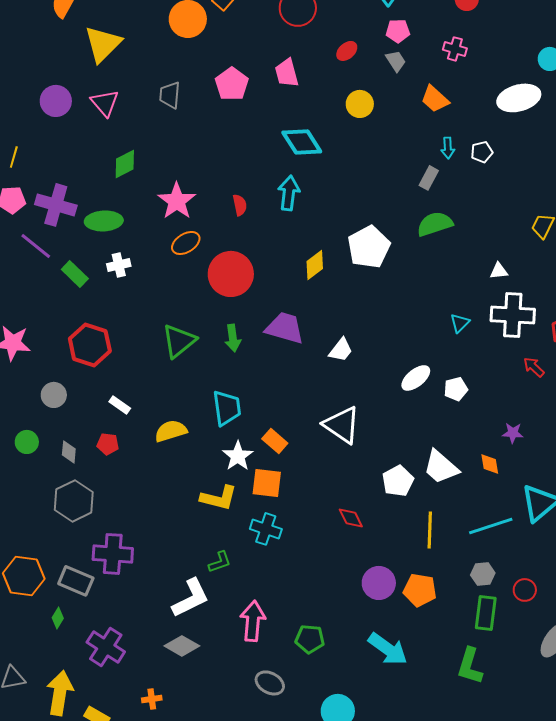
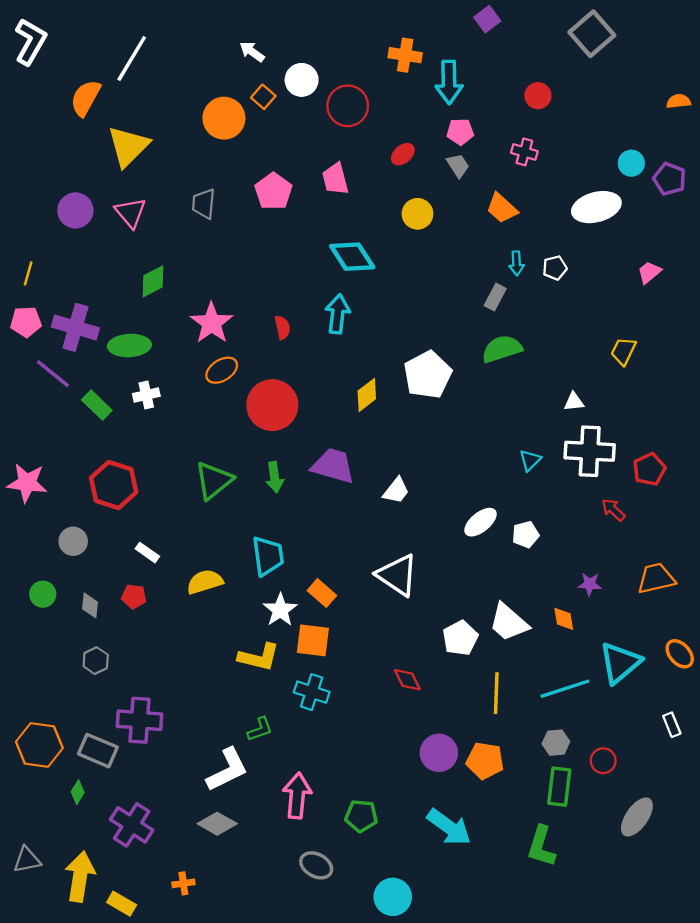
gray hexagon: (74, 501) -> (96, 661), size x0.6

